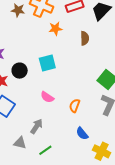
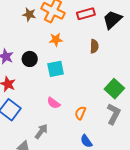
orange star: (55, 29) -> (56, 40), moved
black circle: (20, 71) -> (30, 59), moved

